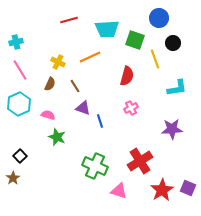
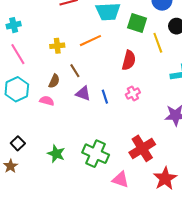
yellow cross: (58, 62) -> (57, 46), turned -32
brown semicircle: (50, 84) -> (54, 81), moved
blue line: (100, 121) -> (105, 97), moved
green star: (57, 137) -> (56, 154), moved

